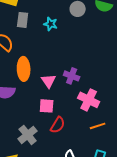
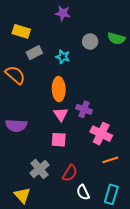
gray rectangle: (23, 20) -> (34, 53), turned 56
orange ellipse: (24, 69) -> (59, 89), moved
red semicircle: (58, 125) -> (70, 173), moved

